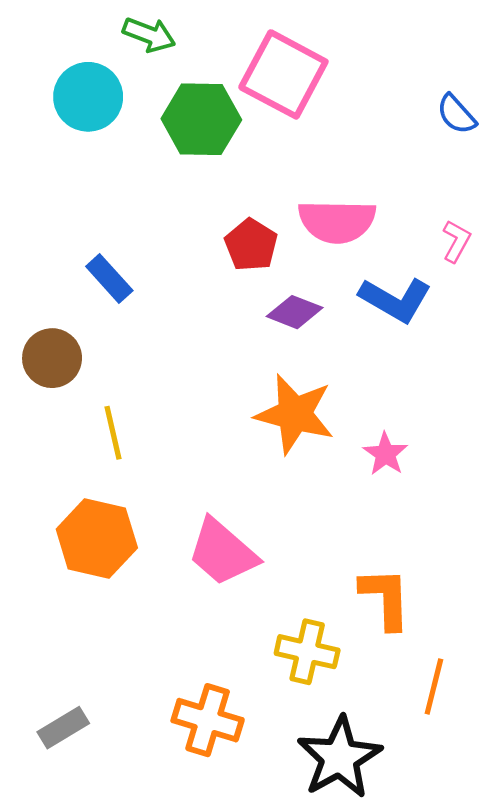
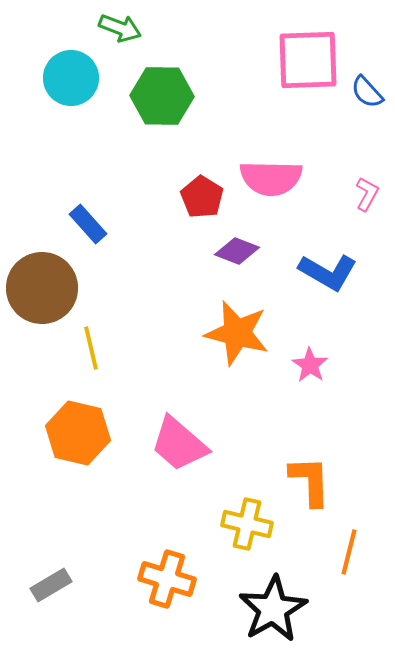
pink square: (283, 74) -> (308, 60), moved, turned -30
blue L-shape: (395, 300) -> (328, 272), moved
brown circle: (52, 358) -> (42, 288), size x1.5

